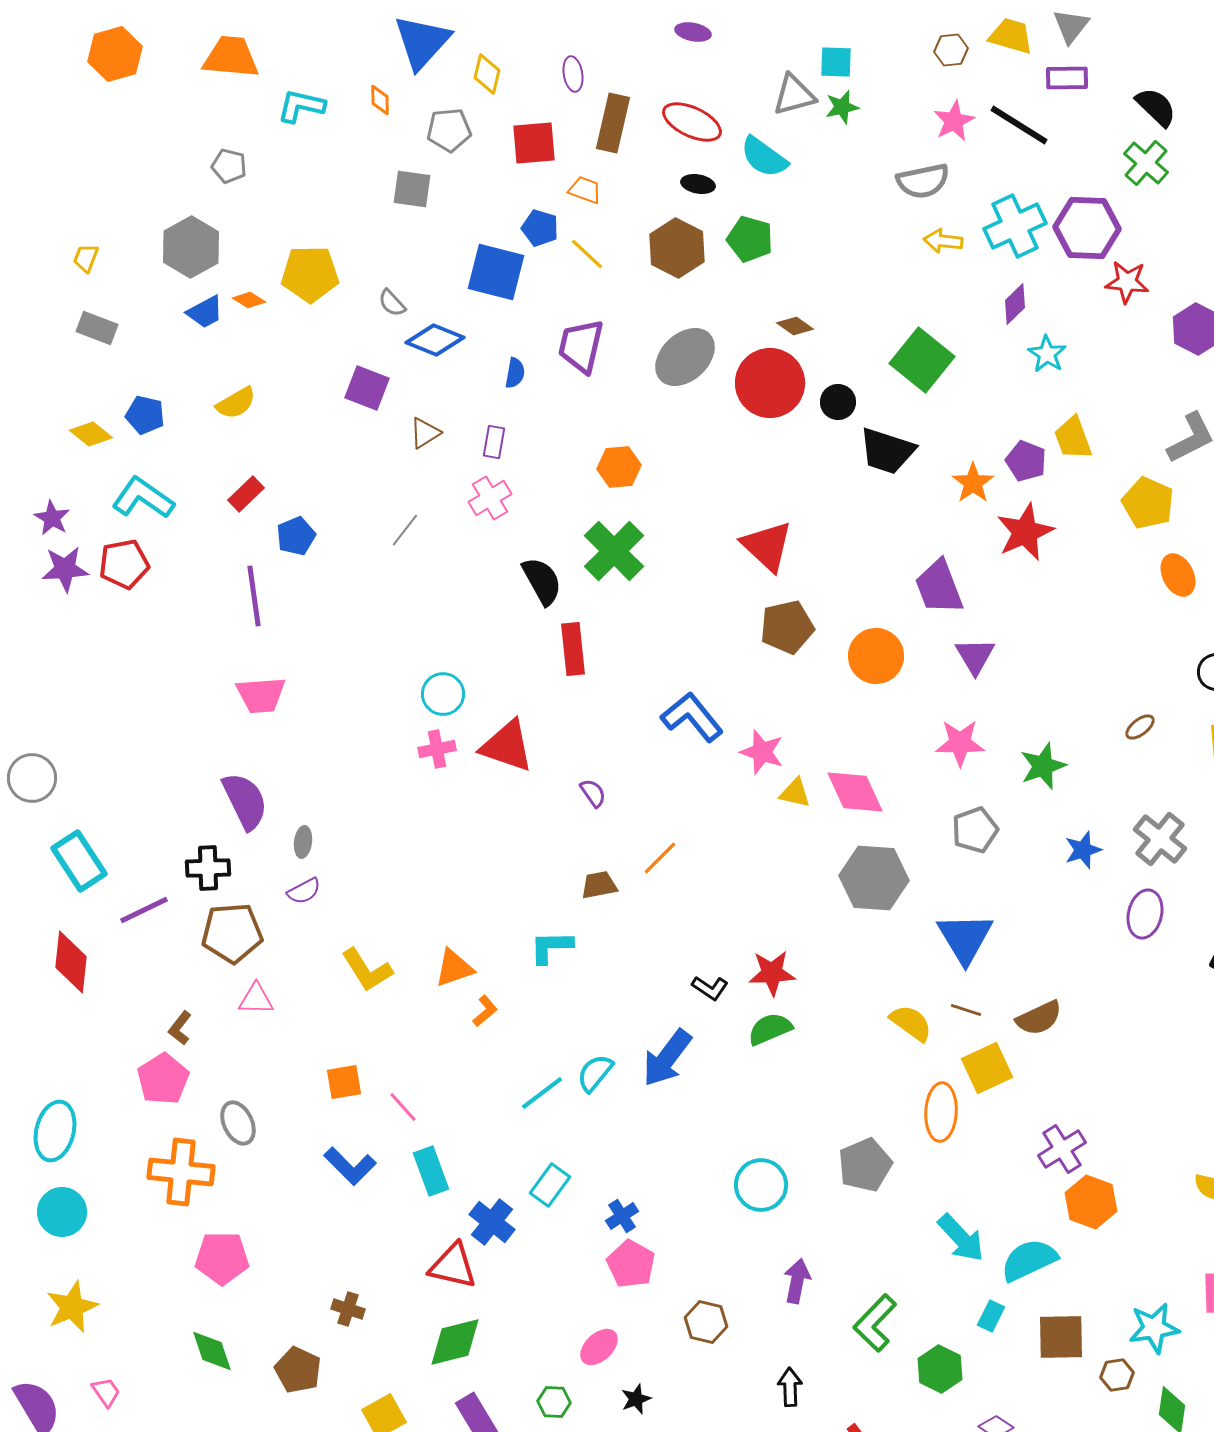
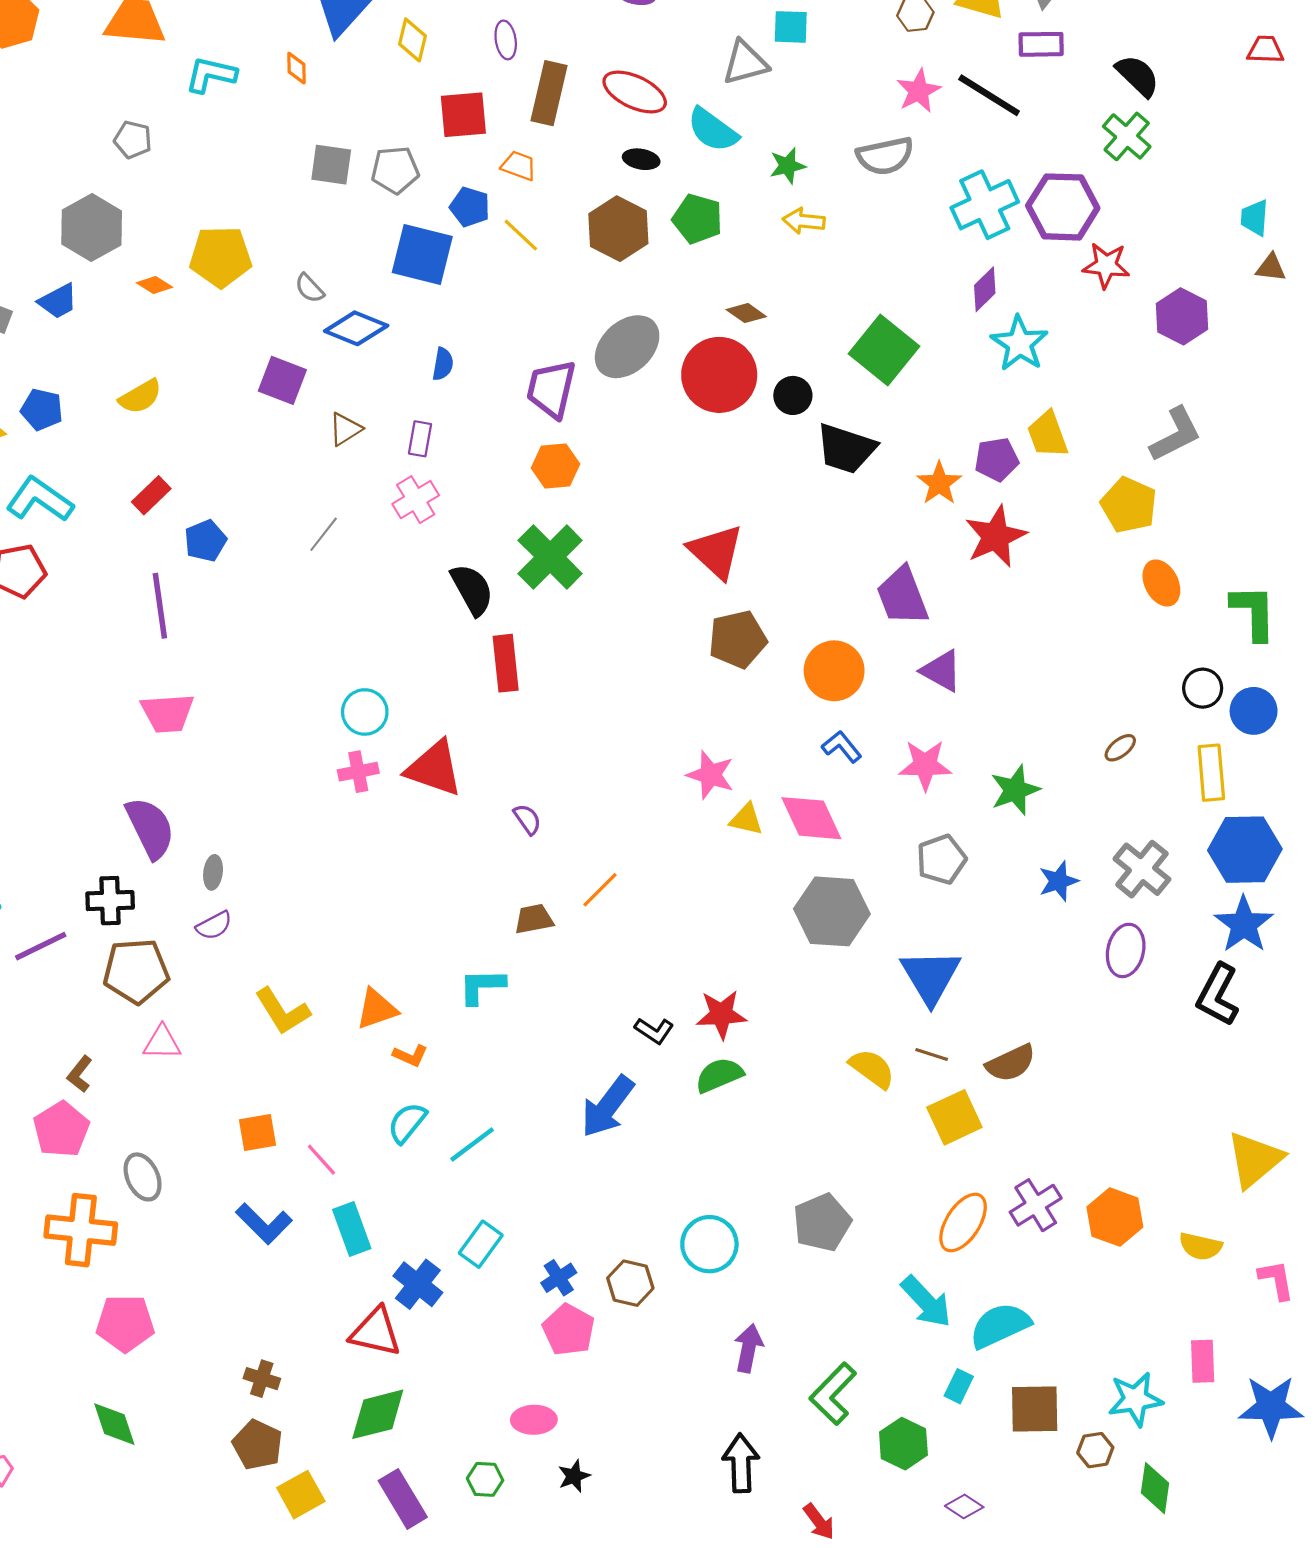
green star: (842, 107) -> (787, 166), moved
gray pentagon: (449, 130) -> (395, 170), moved
yellow arrow: (943, 241) -> (804, 221), moved
blue trapezoid: (205, 312) -> (58, 301), moved
purple trapezoid: (581, 346) -> (551, 389), moved
cyan star: (1047, 354) -> (1019, 343), size x1.4
purple pentagon: (1026, 461) -> (997, 459), turned -30
purple triangle: (975, 656) -> (941, 671), turned -30
blue L-shape: (692, 717) -> (842, 747), moved, size x0.6
orange L-shape: (485, 1011) -> (410, 1056), turned 64
cyan semicircle: (595, 1073) -> (407, 1123), moved
orange ellipse: (941, 1112) -> (963, 1222), moved, turned 30
orange hexagon: (1091, 1202) -> (1115, 1217), moved
brown hexagon: (706, 1322) -> (630, 1283), moved
pink ellipse: (599, 1347) -> (534, 1420), turned 42
brown pentagon: (298, 1370) -> (257, 1445), moved
black arrow: (790, 1387) -> (741, 1463), size x1.4

